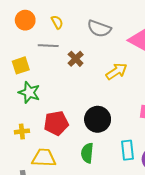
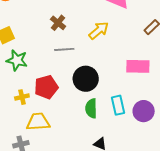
gray line: (48, 46) -> (64, 49), moved
yellow cross: (22, 131) -> (22, 97), moved
green semicircle: (87, 153) -> (91, 108), moved

